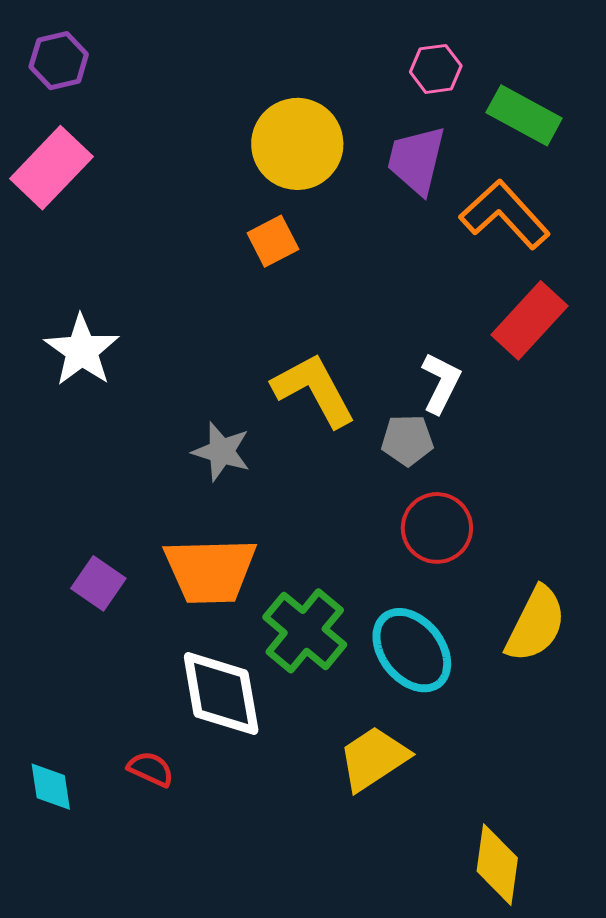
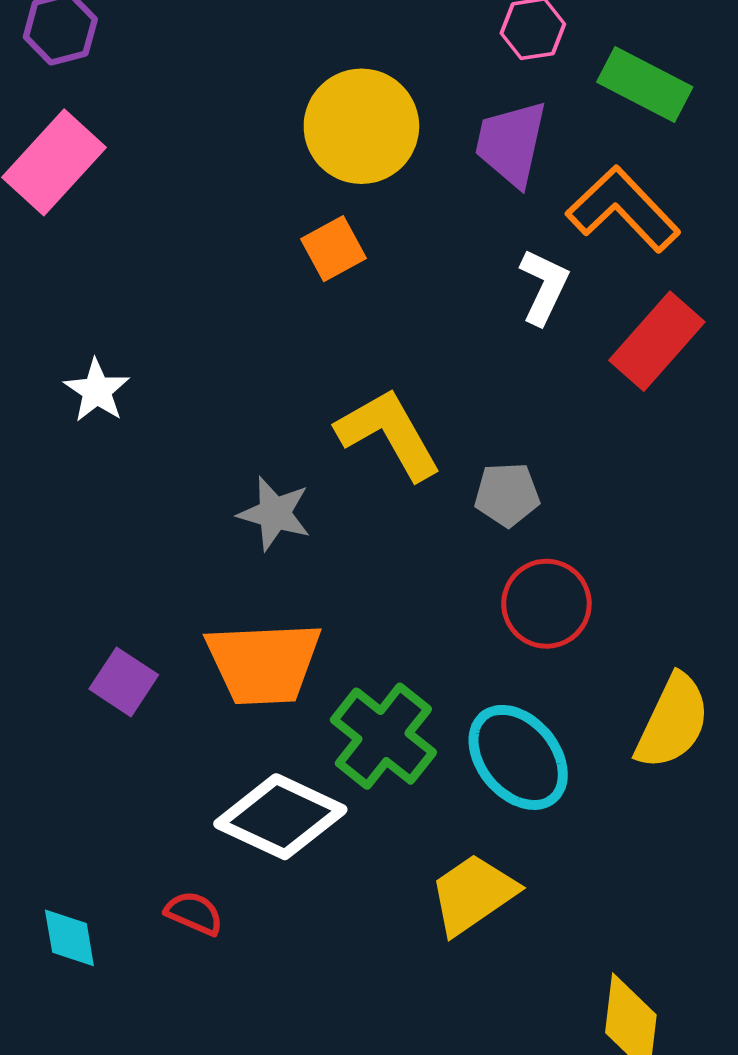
white star: (82, 350) -> (97, 391), size x0.7
white L-shape: (441, 383) -> (544, 287), moved
white diamond: (221, 693) -> (280, 817), turned -54

